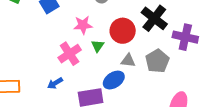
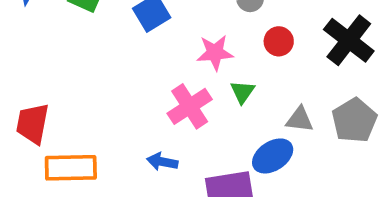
red circle: (123, 31) -> (279, 41), moved, size x0.6
blue arrow: (55, 83) -> (162, 162), turned 42

